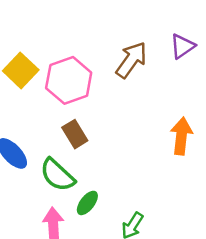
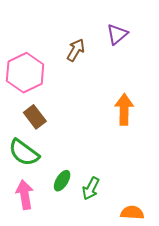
brown arrow: (131, 60) -> (76, 50), size x0.7
green ellipse: (87, 203) -> (62, 181), moved

